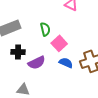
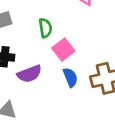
blue semicircle: (66, 63) -> (70, 77), turned 40

